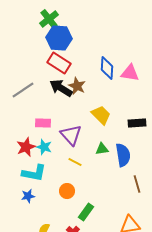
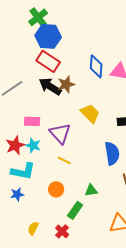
brown star: (77, 86) -> (66, 84), turned 30
green triangle: (102, 149) -> (91, 190), moved

